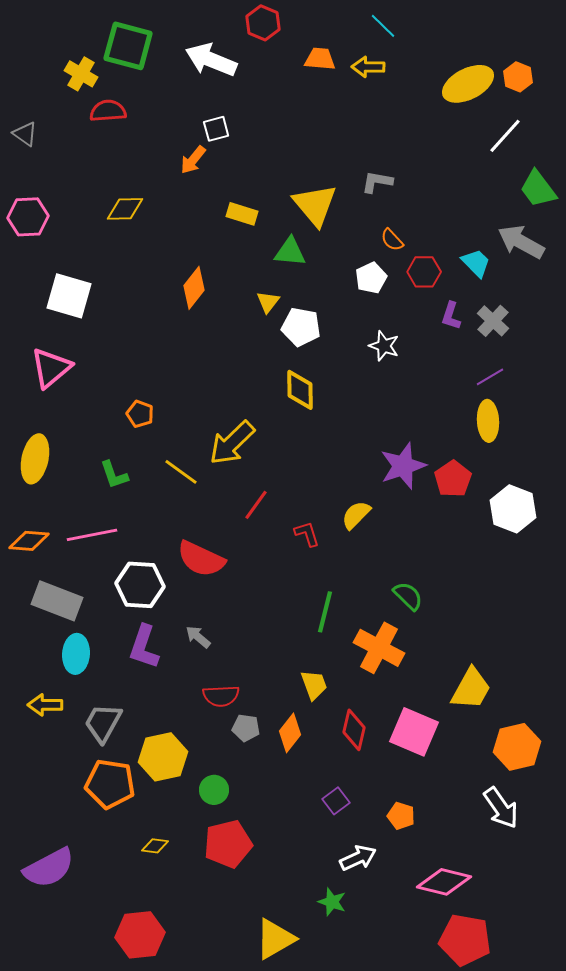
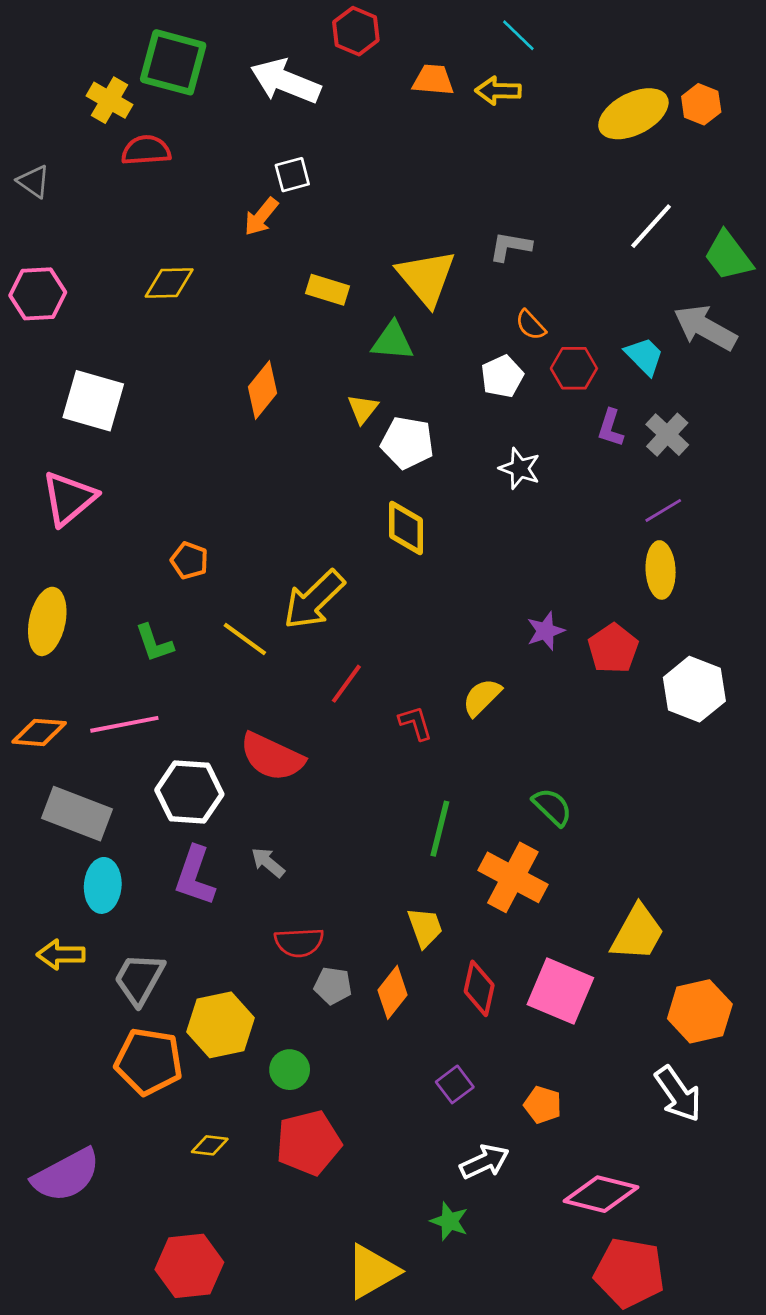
white line: (505, 136) -> (651, 226), moved
purple star: (403, 466) -> (545, 631), size x0.6

